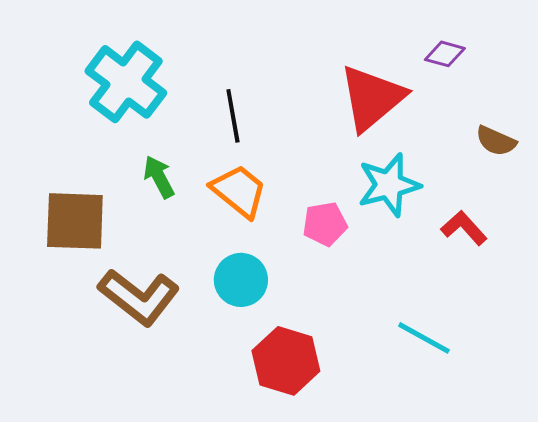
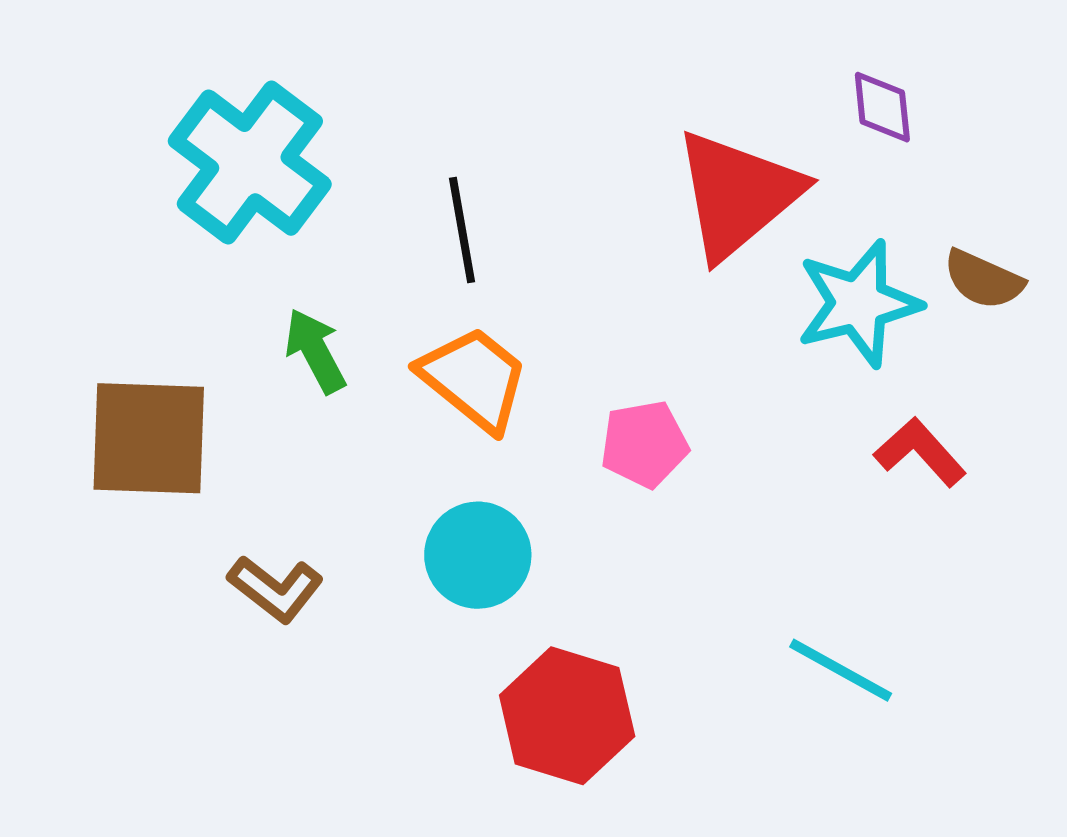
purple diamond: (445, 54) -> (882, 107), turned 69
cyan star: (389, 185) -> (859, 303), moved
brown L-shape: (139, 297) -> (276, 589), size x0.6

